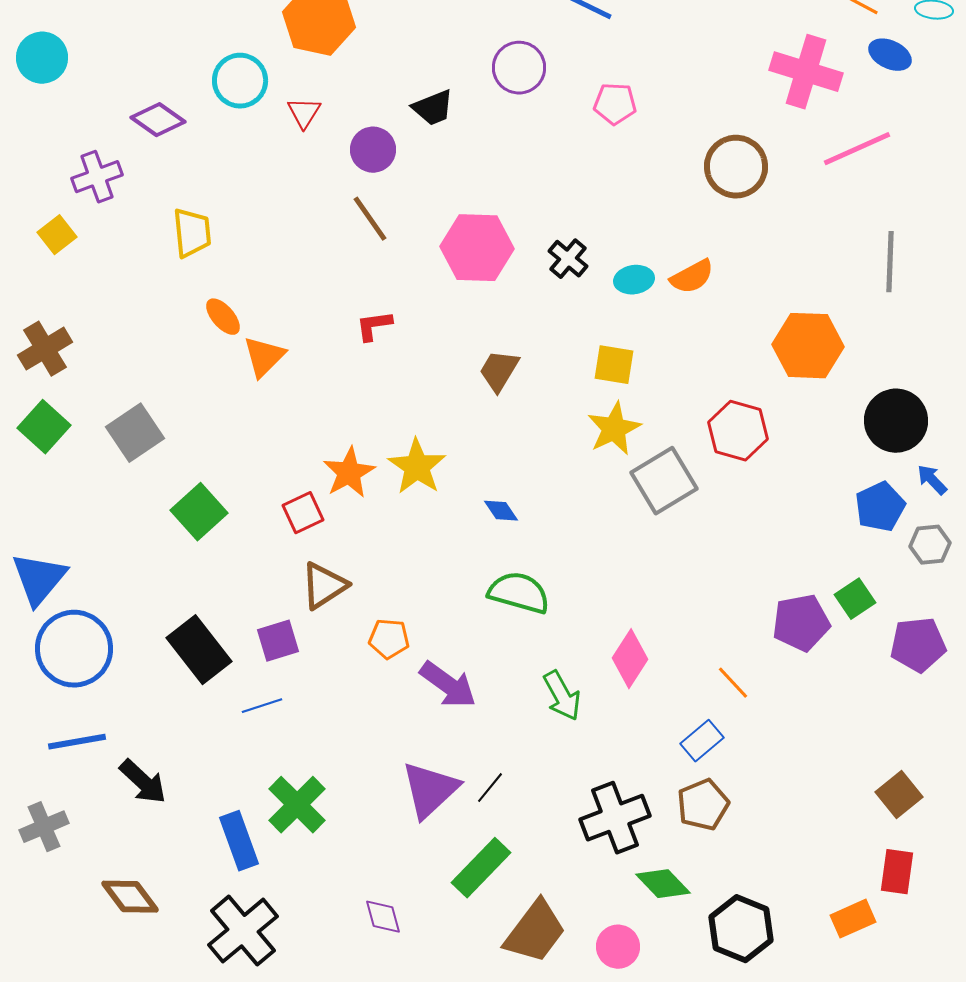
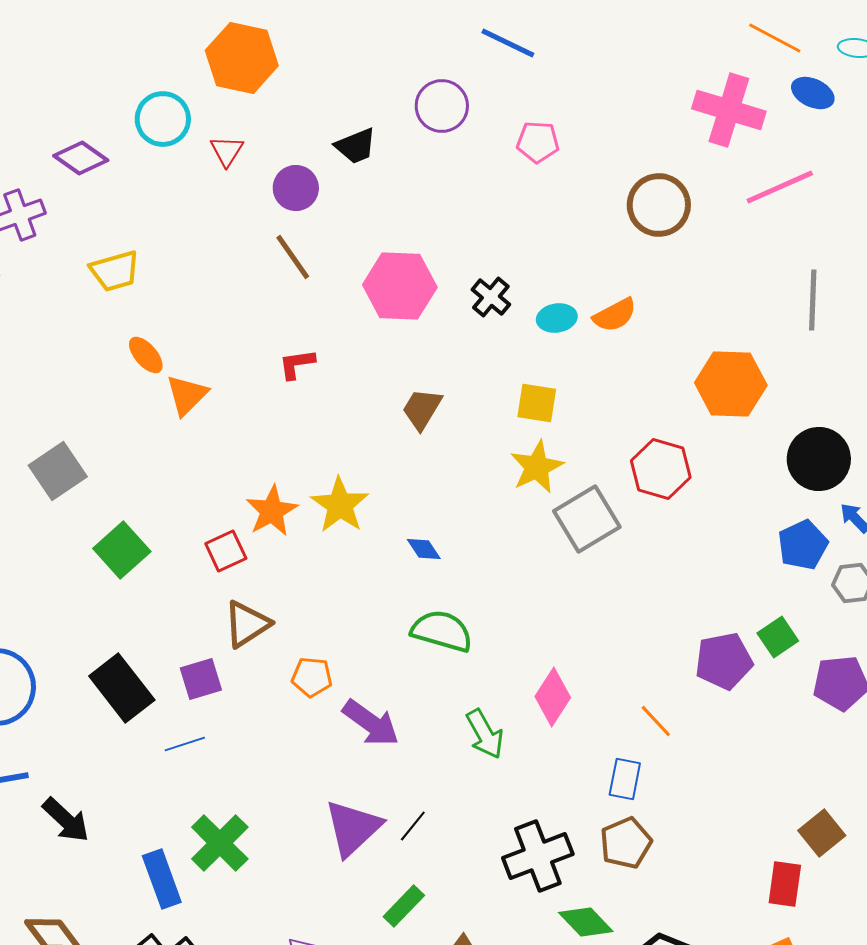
yellow trapezoid: (192, 233) -> (115, 271), turned 80
blue rectangle: (702, 741) -> (625, 779), turned -39
green rectangle: (481, 868) -> (404, 906), size x0.7
red rectangle: (897, 872) -> (785, 884), moved

